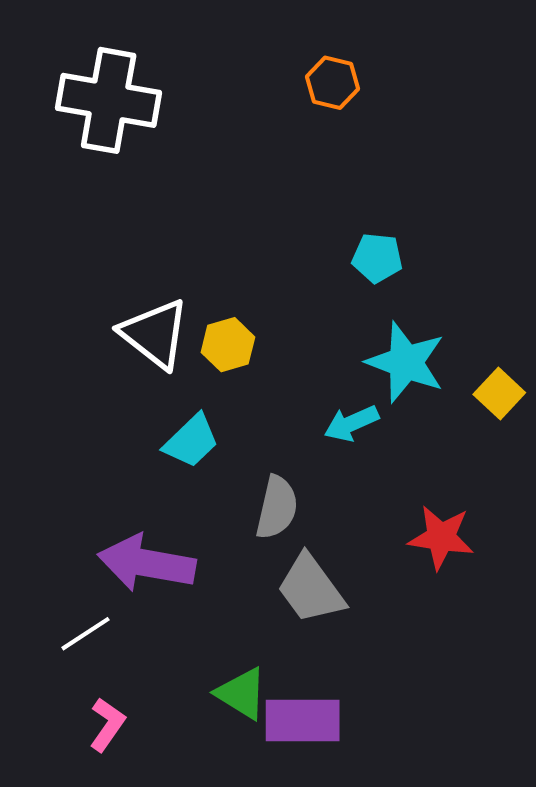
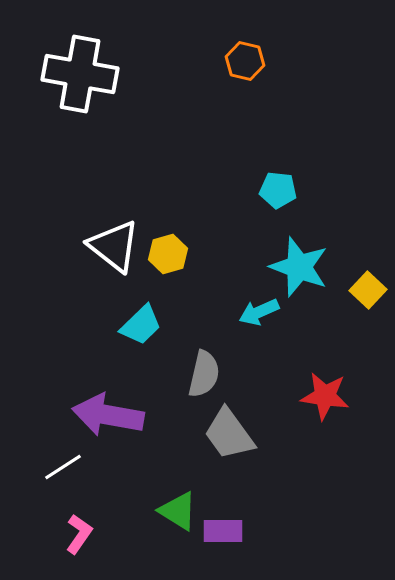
purple rectangle: (303, 721) -> (223, 531), size x0.7

